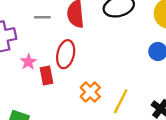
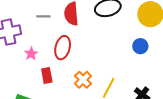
red rectangle: (46, 76) -> (47, 75), moved

